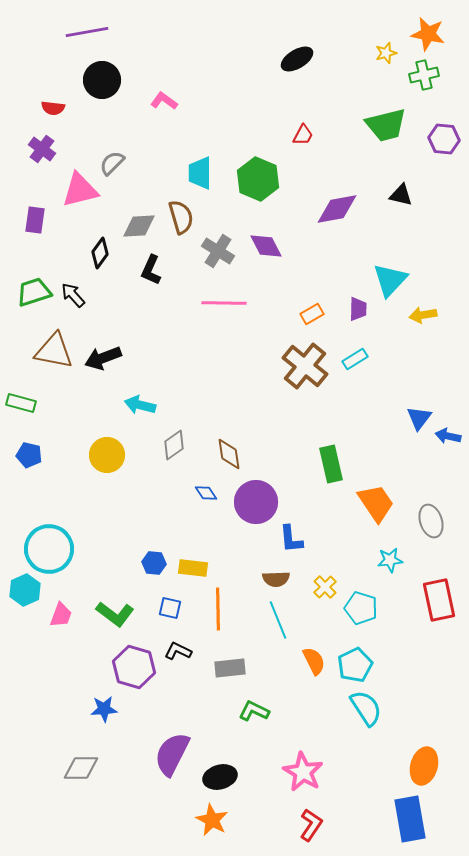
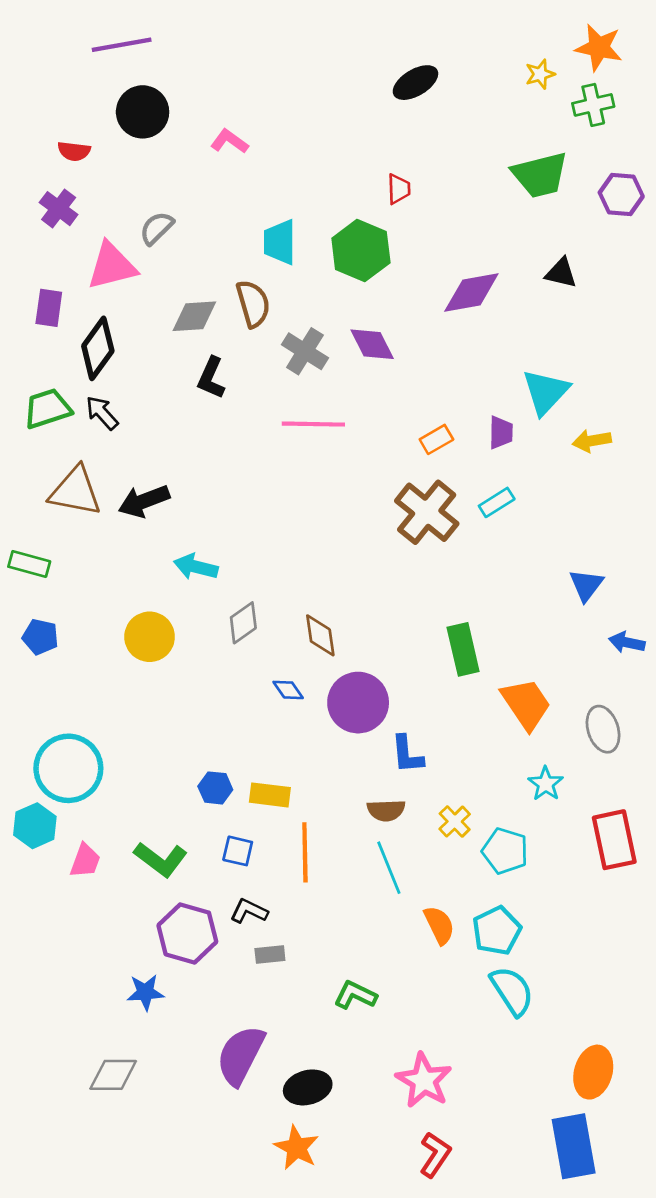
red trapezoid: (303, 135) -> (399, 189), moved, turned -30
black diamond: (100, 253) -> (98, 348), moved, size x1.4
blue arrow: (448, 436) -> (627, 642), moved
cyan star: (390, 560) -> (546, 784), turned -30
gray rectangle: (230, 668) -> (270, 954), moved, size x0.7

